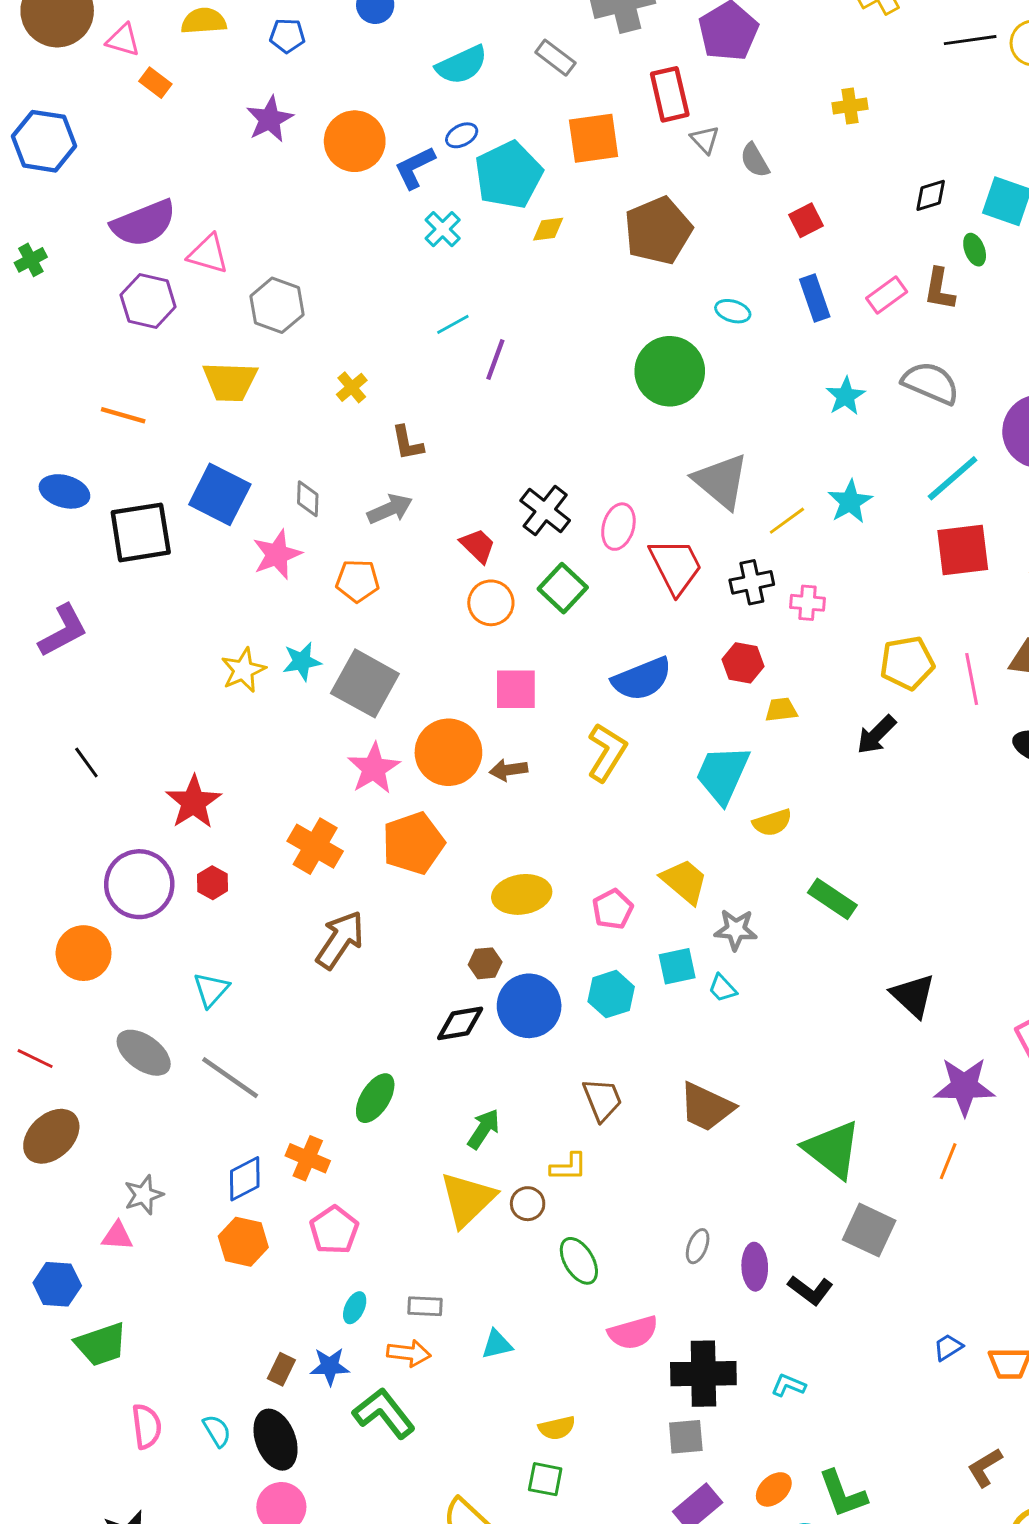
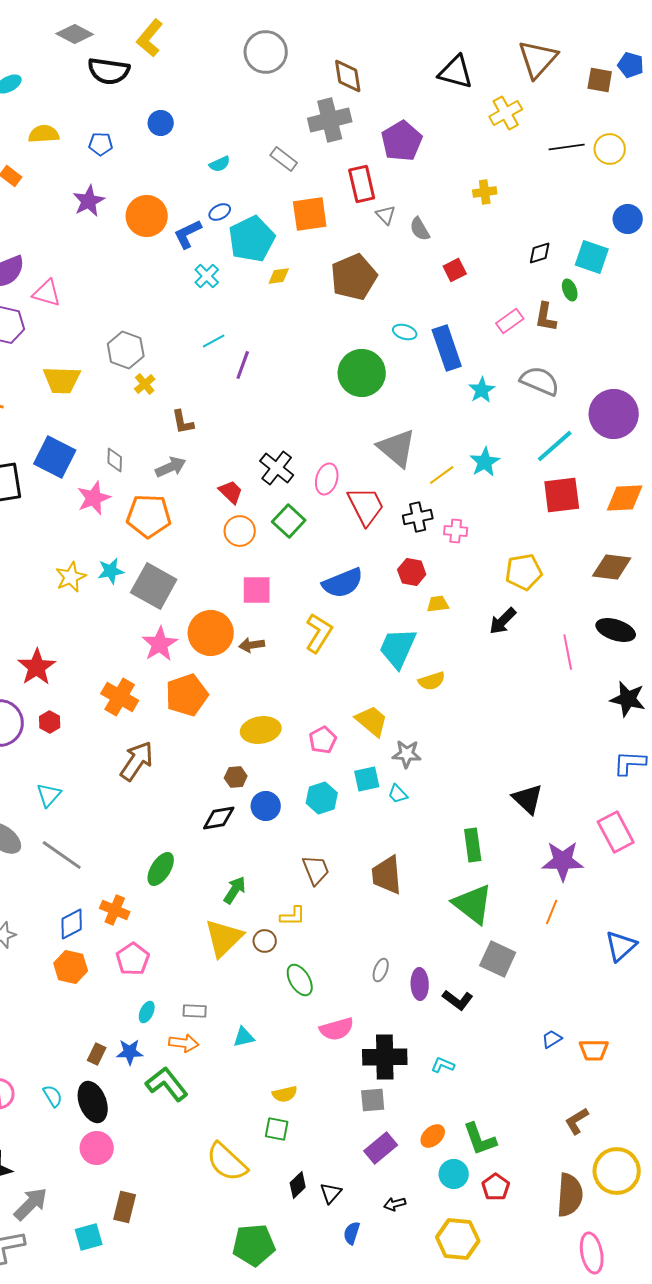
cyan semicircle: (462, 65) -> (220, 164), size x0.6
blue rectangle: (815, 298) -> (447, 348), moved, size x1.4
gray hexagon: (277, 305) -> (126, 350), moved
orange pentagon: (358, 581) -> (149, 516), size x1.5
pink line: (972, 679) -> (568, 652), moved
green rectangle: (832, 899) -> (473, 845), moved, turned 48
blue circle: (529, 1006) -> (266, 806), size x0.7
brown trapezoid: (706, 1107) -> (387, 875), turned 60

